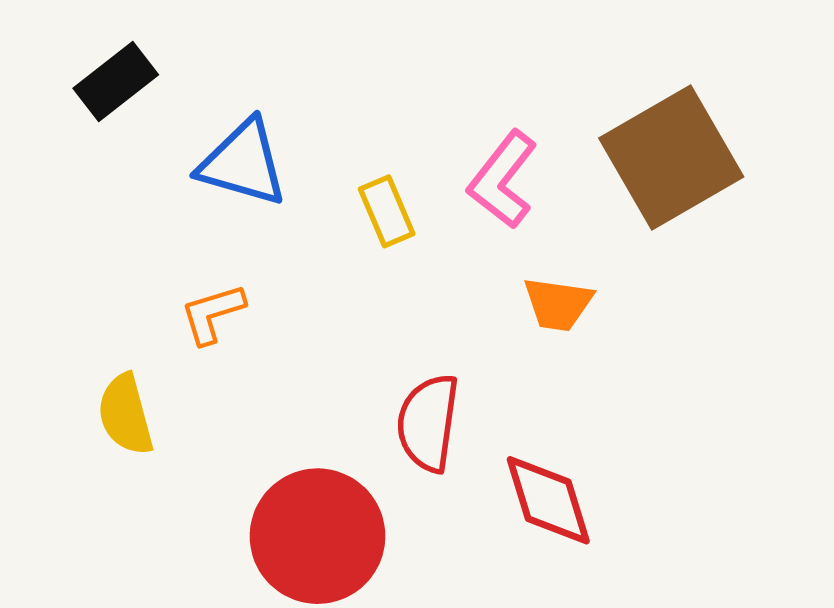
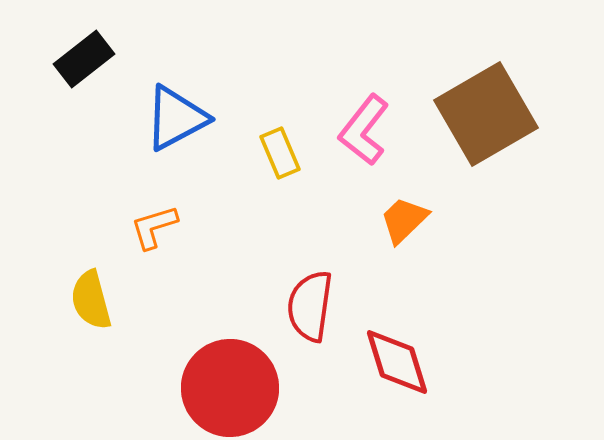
blue triangle: (243, 163) -> (176, 118), turned -44
orange trapezoid: (558, 304) -> (404, 220), turned 128

